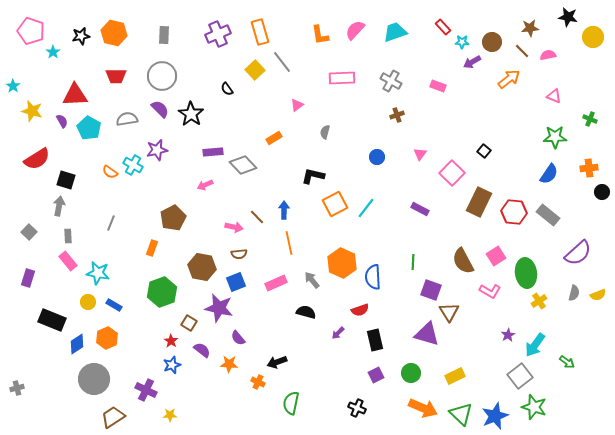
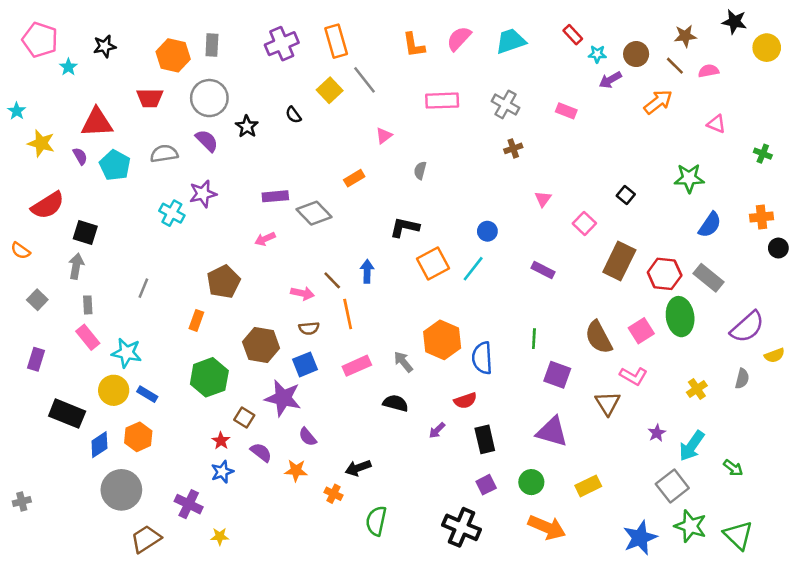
orange hexagon: (114, 33) -> (173, 55), moved
black star: (191, 114) -> (247, 126), moved, size x0.7
green star: (555, 137) -> (689, 178), moved
blue circle: (377, 157) -> (487, 231), moved
orange semicircle: (110, 172) -> (21, 251), moved
pink square: (452, 173) -> (584, 223), size x0.7
orange line: (289, 243) -> (348, 314), moved
green ellipse: (526, 273) -> (680, 317), moved
yellow semicircle: (598, 295) -> (774, 355), moved
yellow circle: (88, 302) -> (114, 390), size x1.5
brown triangle: (449, 312) -> (608, 403), moved
black cross: (357, 408) -> (462, 527), size x1.6
green triangle: (461, 414) -> (738, 535), moved

